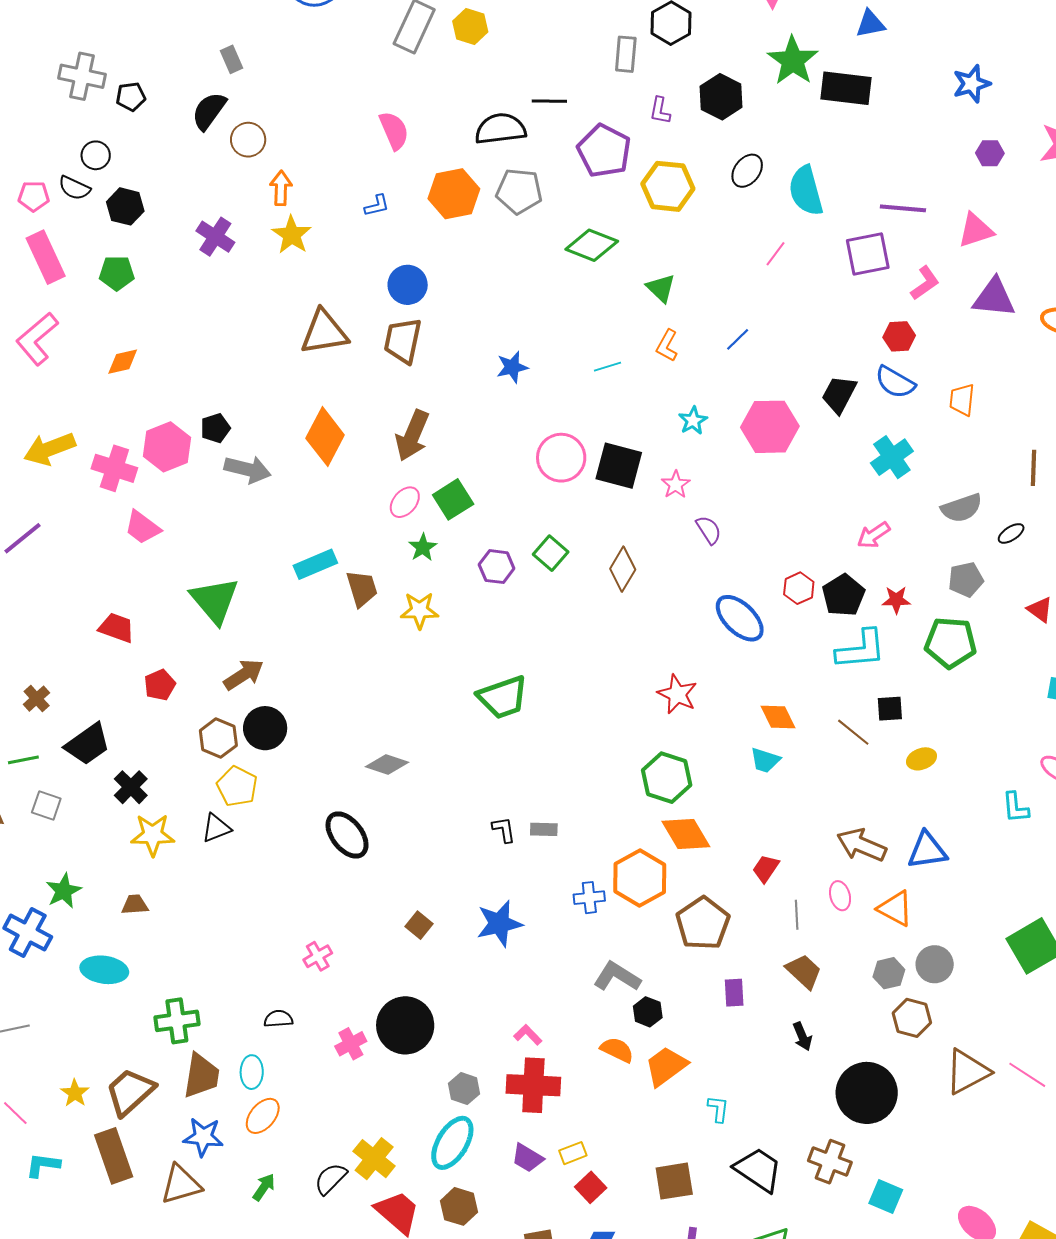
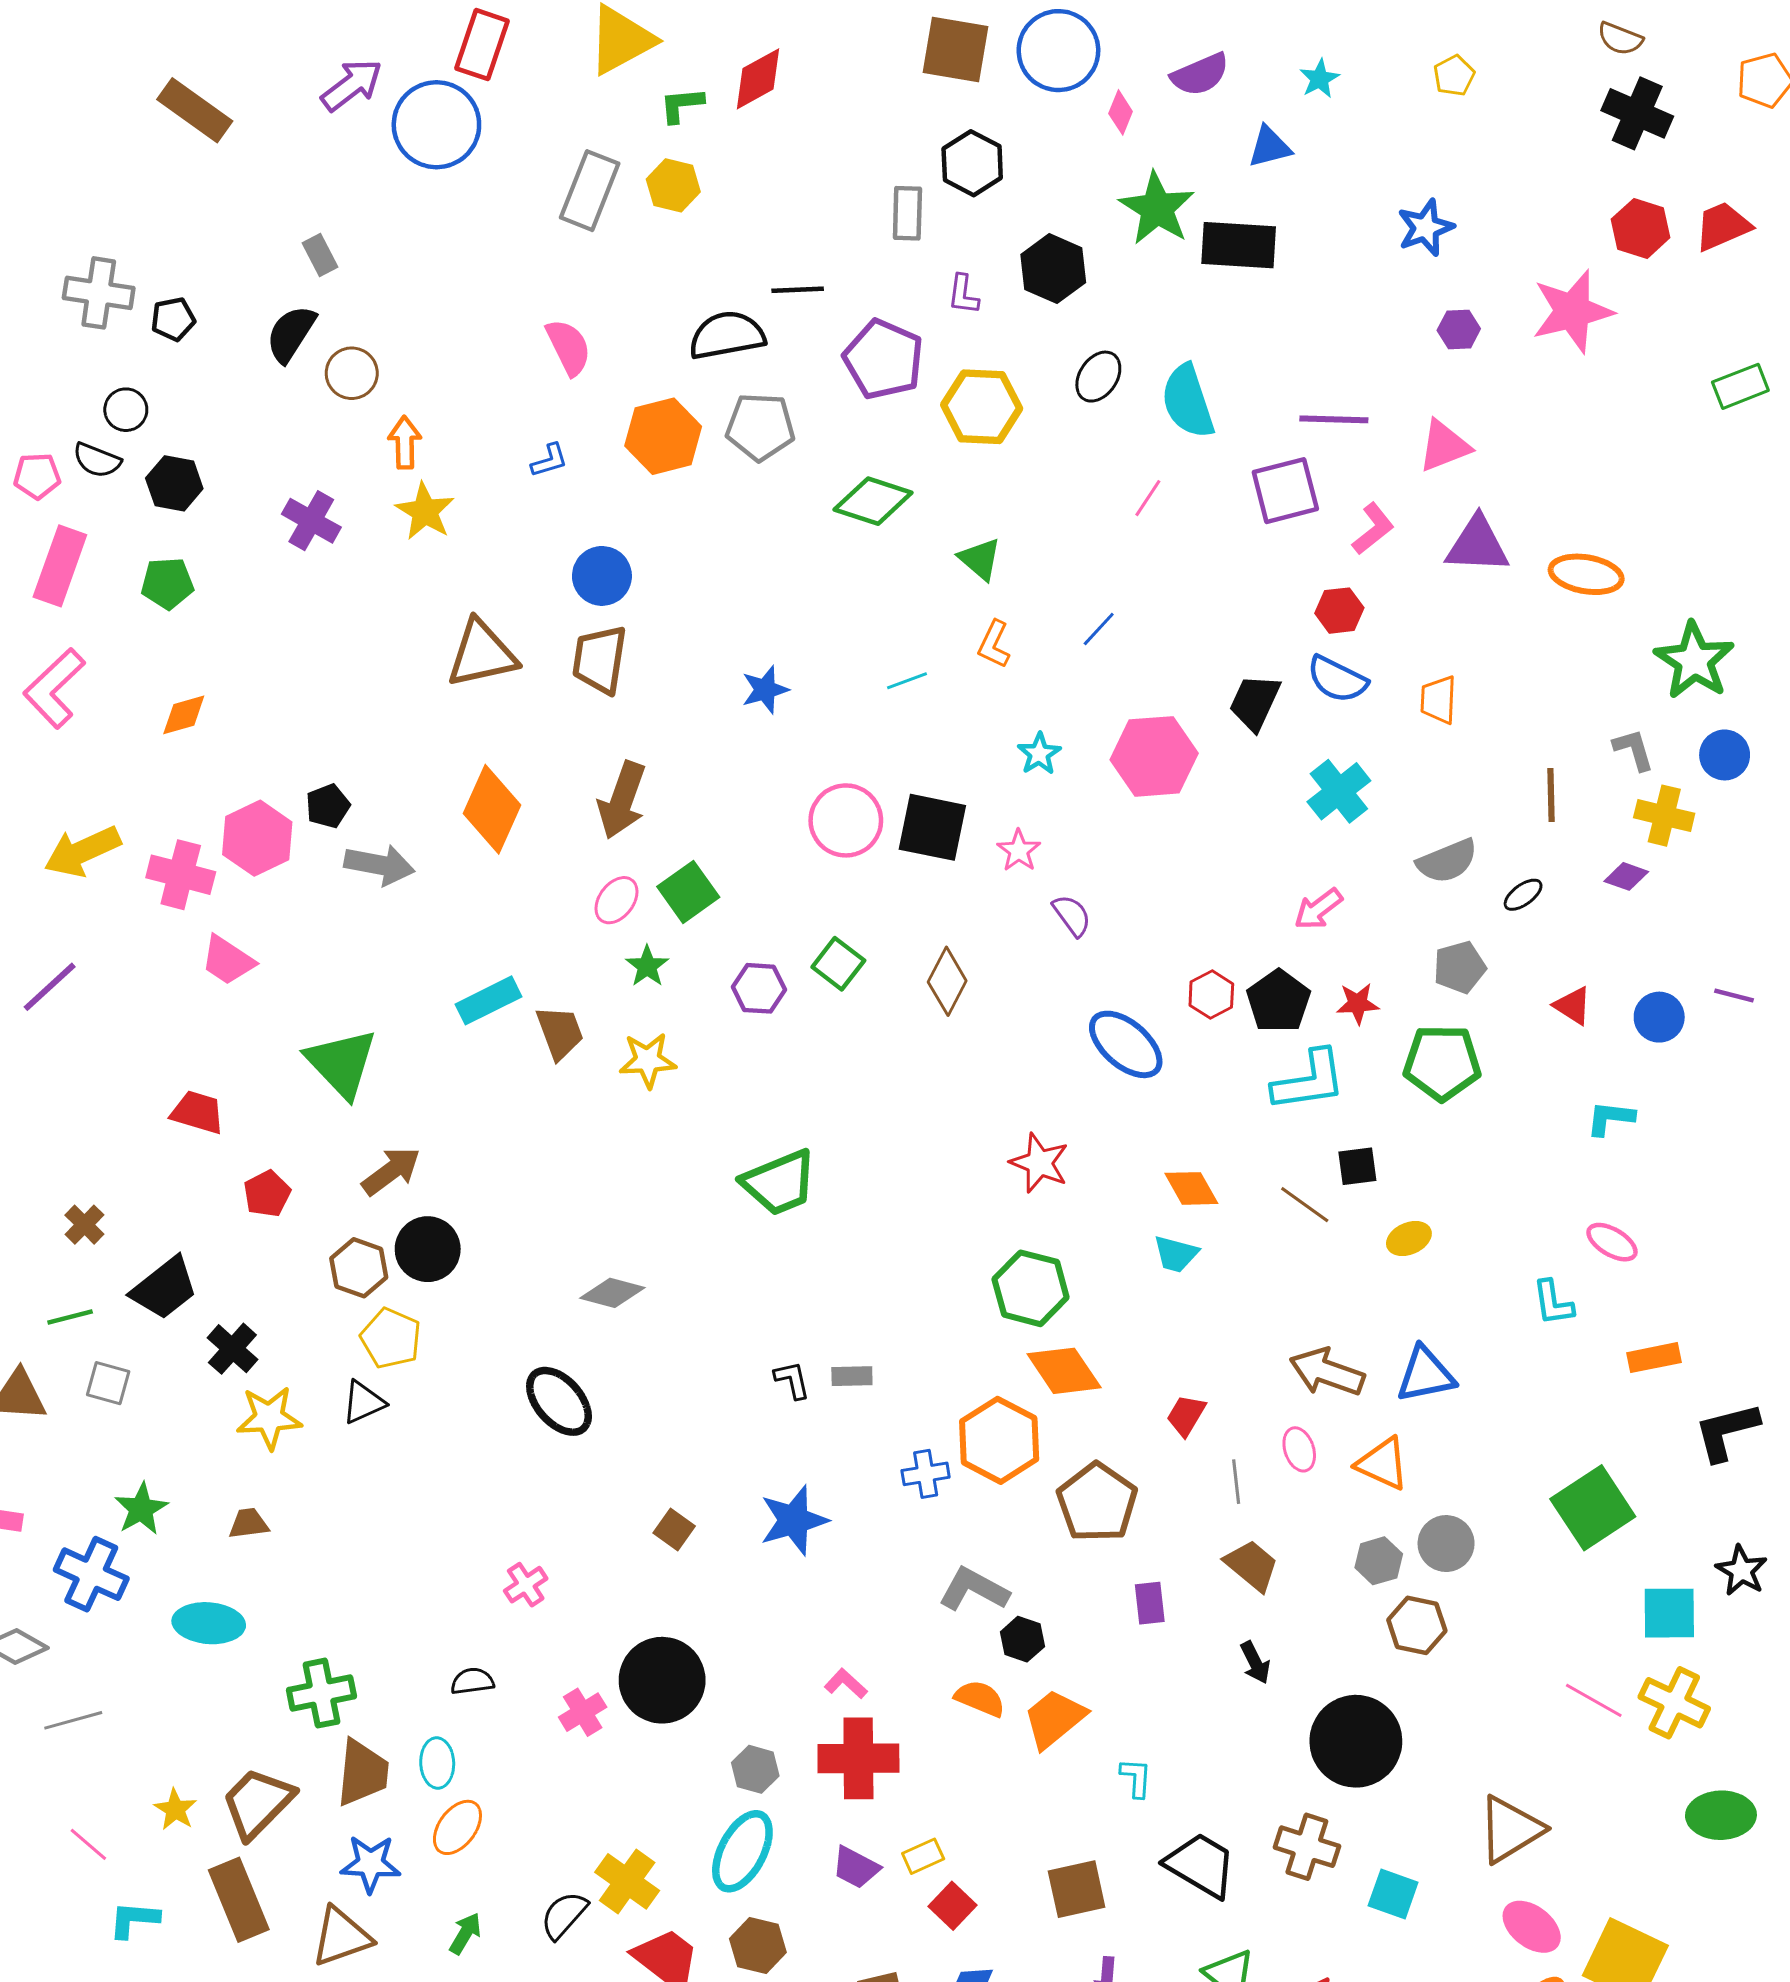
pink rectangle: (46, 257) -> (60, 566), turned 48
brown triangle: (967, 1072) -> (1510, 1829), moved

